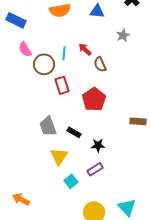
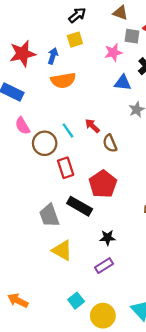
blue triangle: (97, 11) -> (123, 83), moved
cyan line: (64, 53) -> (68, 130), turned -40
black rectangle: (74, 132) -> (80, 206), moved, size x1.5
yellow triangle: (59, 156) -> (62, 250), turned -36
cyan square: (71, 181) -> (76, 301), moved

